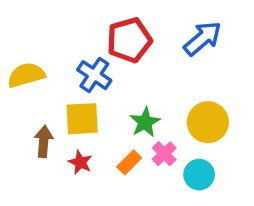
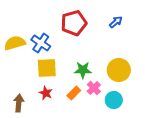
blue arrow: (203, 38) -> (116, 22), size x0.6
blue cross: (94, 75) -> (41, 43), moved
green star: (145, 122) -> (83, 70), turned 30
brown arrow: (44, 141) -> (19, 103), moved

